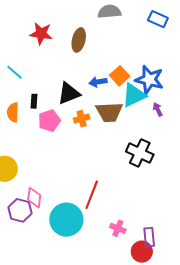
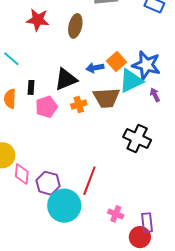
pink diamond: (34, 198) -> (22, 174), moved
purple hexagon: (20, 210) -> (48, 183), moved

